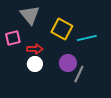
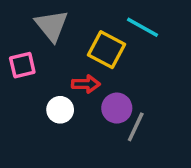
cyan line: (87, 38) -> (143, 27), moved, turned 42
red arrow: (35, 49) -> (86, 84), moved

